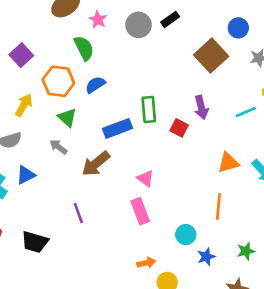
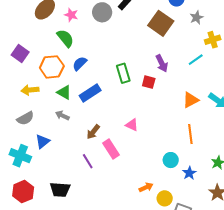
yellow arrow: (24, 105) -> (30, 90), turned -114
blue rectangle: (118, 128) -> (90, 93), moved
brown arrow: (96, 164) -> (93, 132), moved, size x0.7
pink rectangle: (140, 211) -> (111, 149), moved

